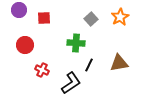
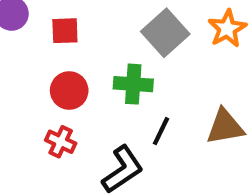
gray square: (91, 19) -> (165, 33), size x1.5
red circle: (25, 45) -> (69, 90), moved

